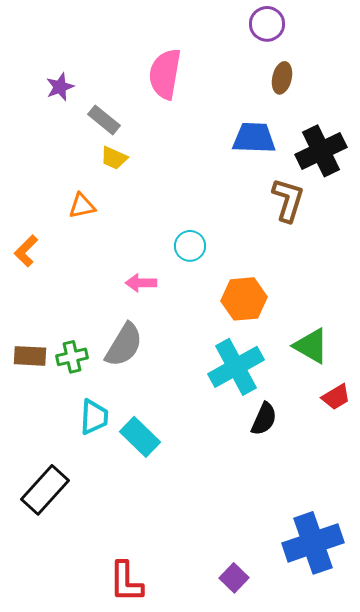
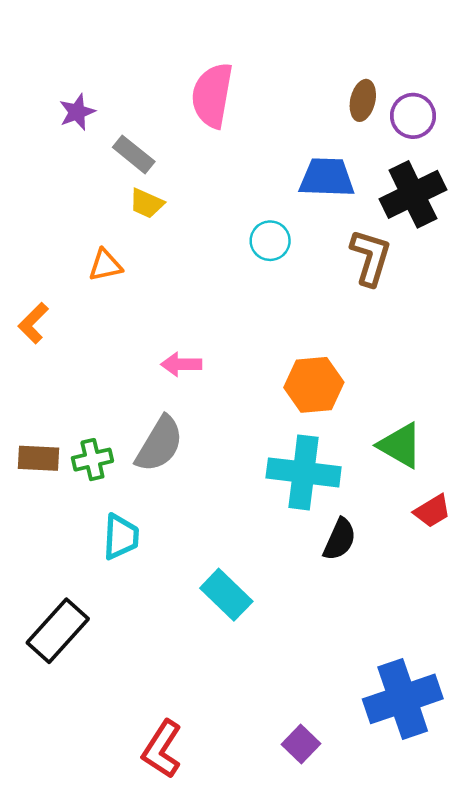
purple circle: (267, 24) -> (413, 116), moved
cyan circle: (190, 246) -> (270, 241), moved
cyan cross: (236, 367) -> (304, 472), turned 36
cyan rectangle: (140, 437) -> (226, 595), moved
red L-shape: (126, 582) -> (162, 749), turned 33

